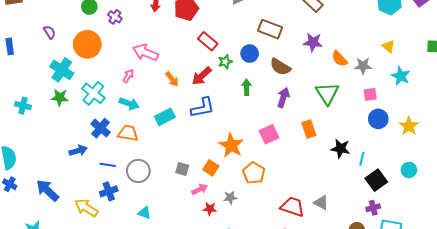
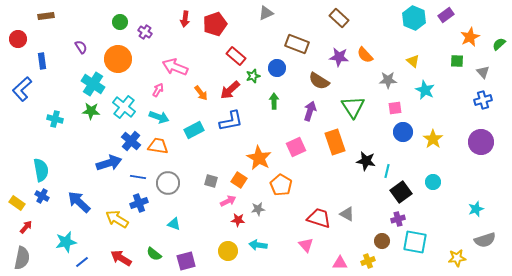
orange semicircle: (339, 59) -> (365, 55), moved
brown semicircle: (280, 67) -> (319, 81), moved
orange rectangle: (309, 129) -> (335, 142), size x1.4
blue arrow: (78, 151) -> (109, 163), size x1.4

